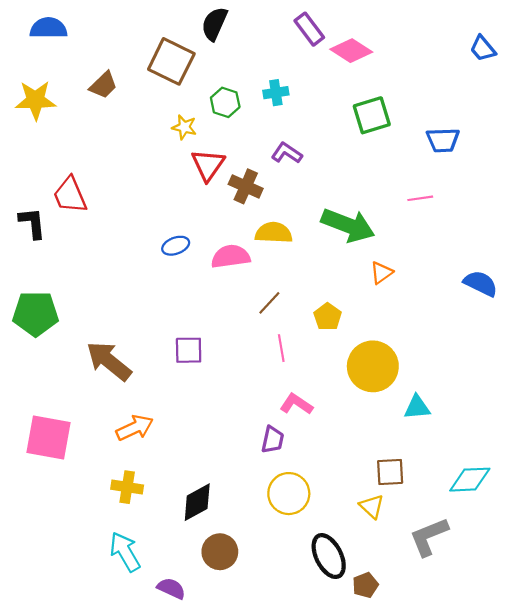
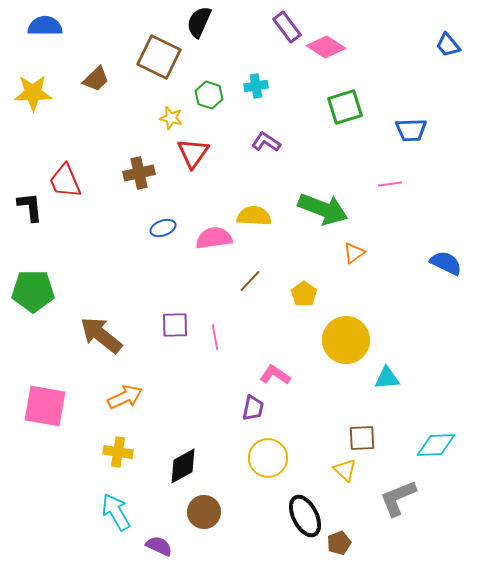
brown cross: (246, 186) -> (139, 173), moved, turned -36
pink line: (281, 348) -> (215, 337), moved

